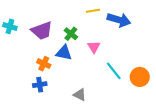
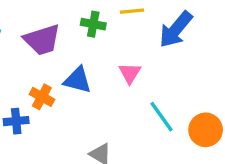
blue arrow: (119, 20) -> (176, 29), turned 110
green cross: (71, 34) -> (93, 24), moved, turned -32
blue cross: (40, 85) -> (16, 121), moved

